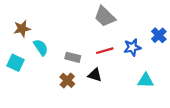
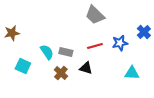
brown star: (22, 29) -> (12, 33), moved
cyan semicircle: (41, 47) -> (47, 52), moved
cyan square: (15, 63) -> (23, 66), moved

